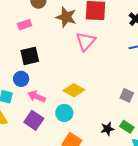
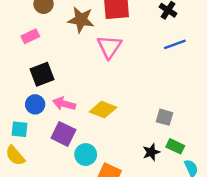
gray square: (127, 95) -> (165, 117), moved
pink arrow: (37, 96) -> (64, 104), moved
cyan circle: (64, 113) -> (86, 155), moved
purple square: (34, 120) -> (63, 134), moved

